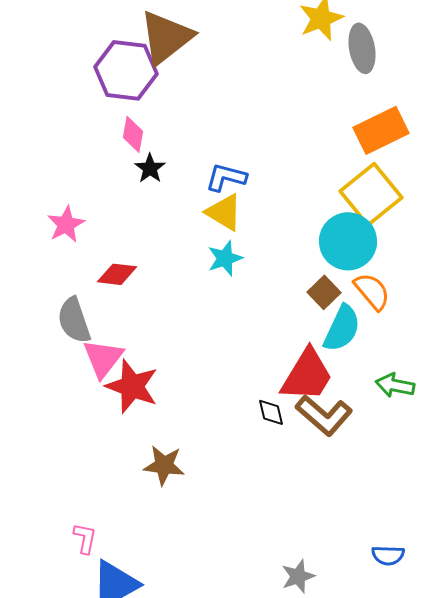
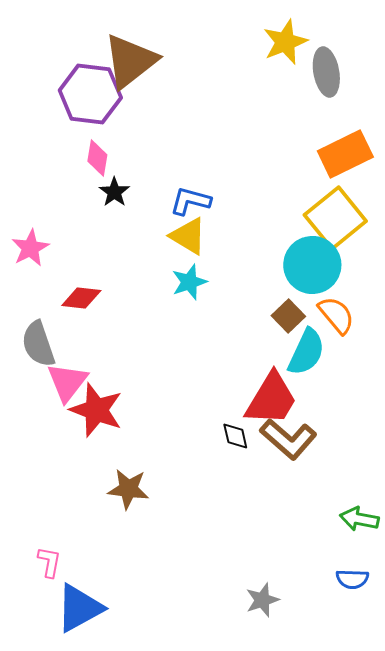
green arrow: (395, 385) -> (359, 519), moved

